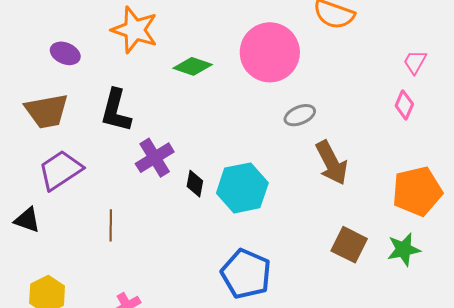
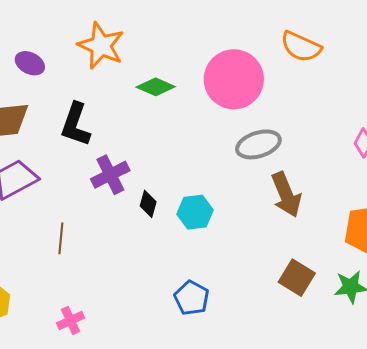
gray ellipse: (300, 115) -> (258, 144), size x1.4
cyan hexagon: (242, 188) -> (195, 212), size x0.7
blue pentagon: (246, 274) -> (192, 298), size x0.7

